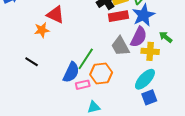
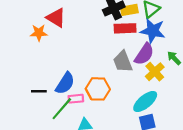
blue star: (144, 15) -> (153, 31), turned 30
yellow cross: (150, 51) -> (155, 72), turned 36
green line: (86, 59) -> (62, 109), moved
black line: (32, 62) -> (39, 91), moved, turned -40

